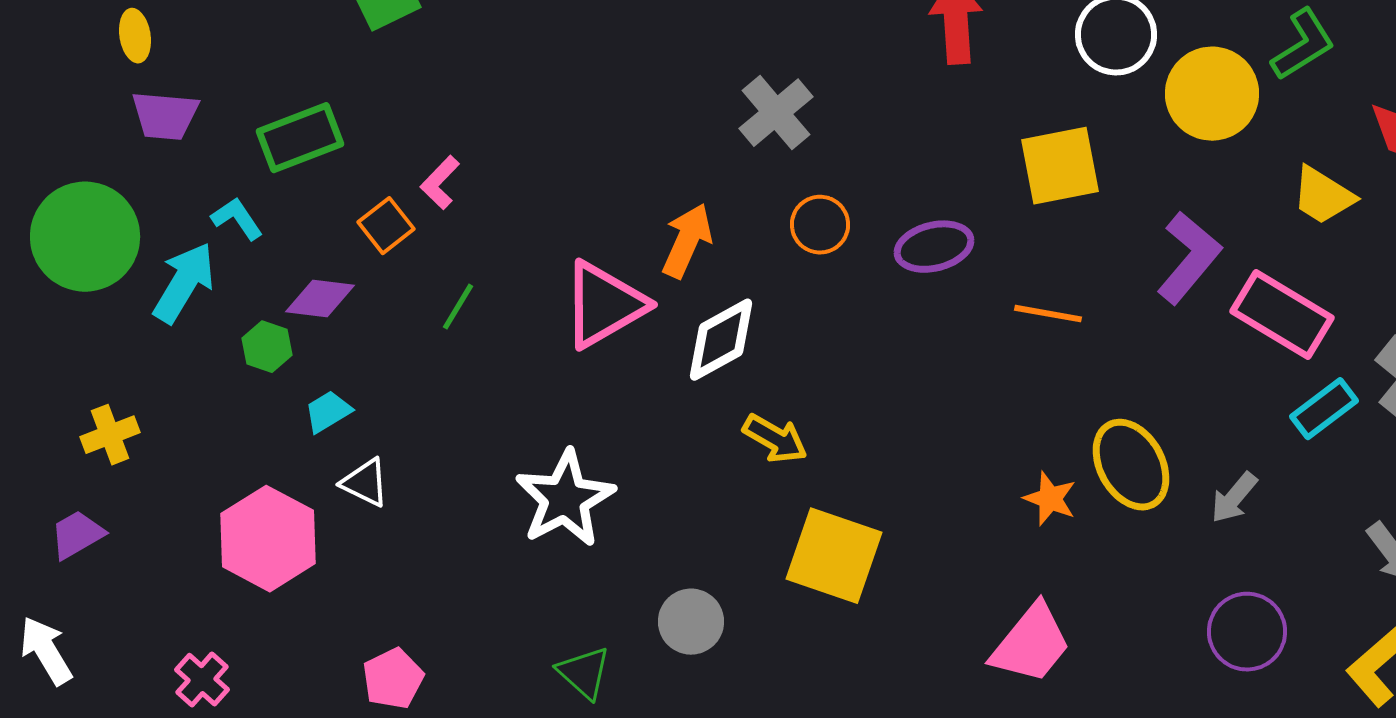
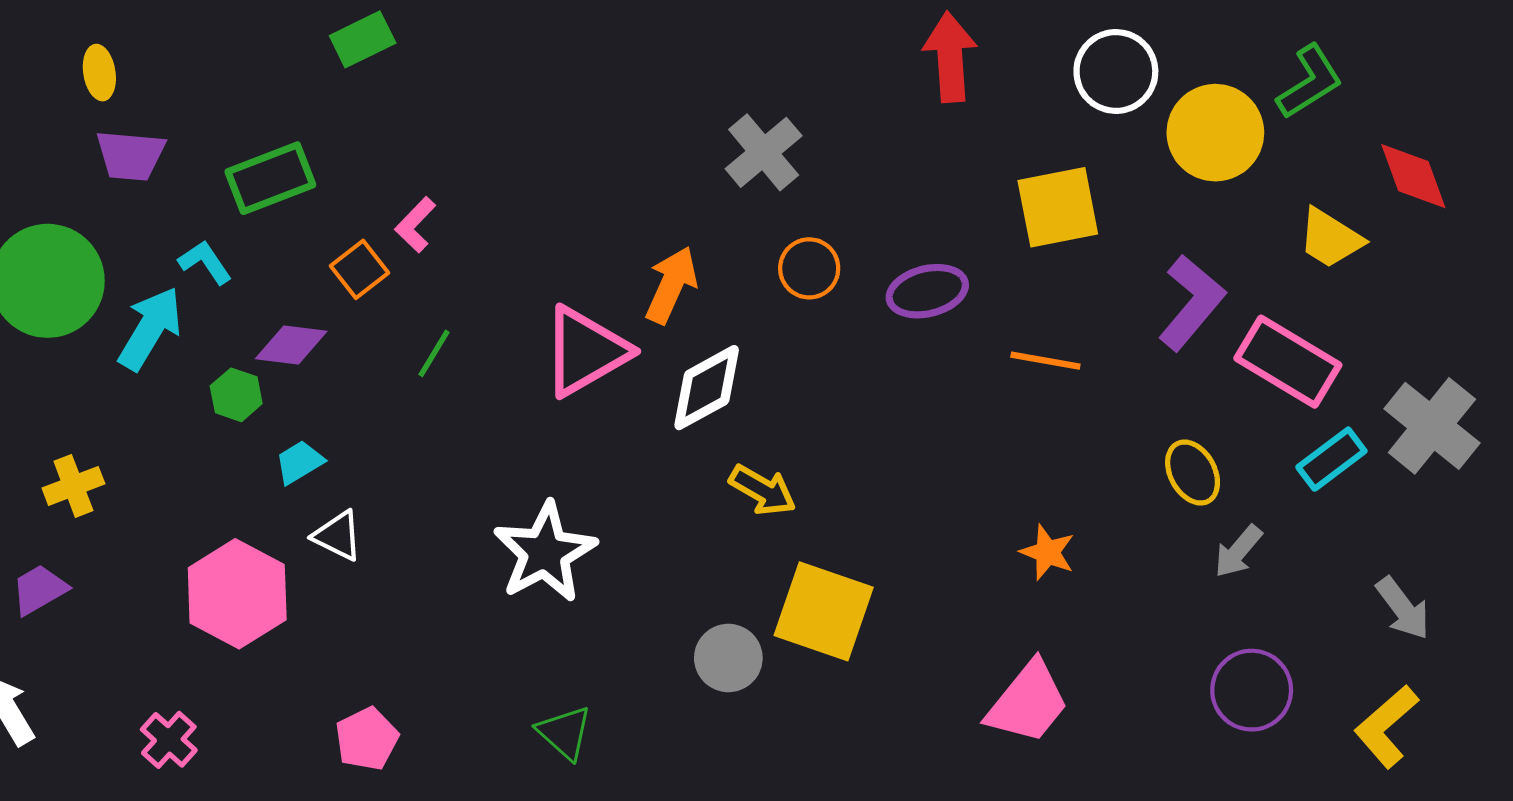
yellow ellipse: (1131, 465) -> (1193, 473), moved, size x0.7
gray circle: (691, 622) -> (728, 658), moved

